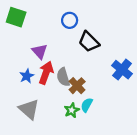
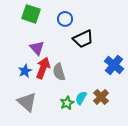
green square: (16, 17) -> (31, 14), moved
black trapezoid: (89, 42) -> (83, 39), turned -70
brown cross: (77, 86) -> (101, 97), moved

